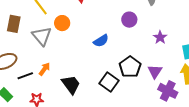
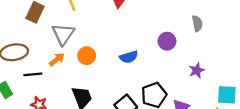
orange circle: (62, 23) -> (87, 56), moved
orange arrow: (44, 69) -> (57, 59), moved

